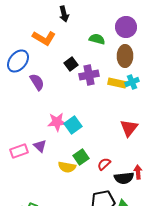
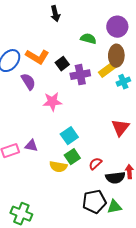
orange L-shape: (44, 38) -> (37, 57), moved
yellow rectangle: (117, 83) -> (107, 70), moved, turned -48
pink star: (57, 122) -> (52, 102), moved
cyan square: (73, 125) -> (69, 136), moved
purple triangle: (40, 146) -> (31, 146), turned -32

